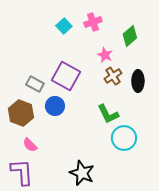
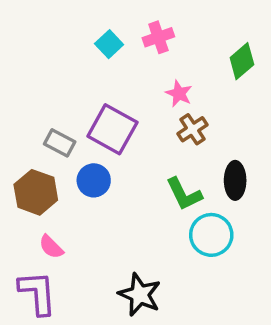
green diamond: (130, 36) -> (242, 61), moved
black ellipse: (138, 81) -> (235, 180), moved

